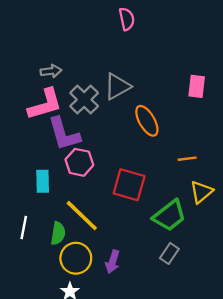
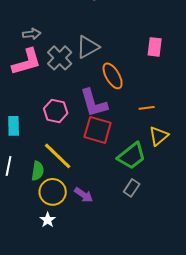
purple L-shape: (64, 134) -> (94, 103), moved
cyan rectangle: (43, 181) -> (14, 126), moved
purple arrow: (113, 262) -> (84, 195), turned -72

